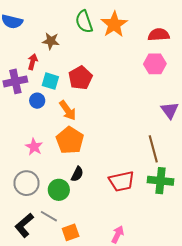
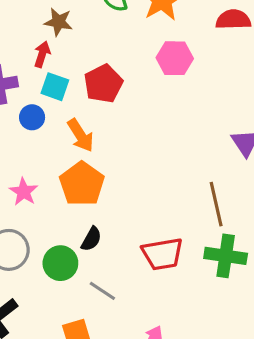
red arrow: (33, 62) -> (42, 54), moved
pink hexagon: (155, 64) -> (175, 58), moved
gray line: (49, 216) -> (102, 291), moved

